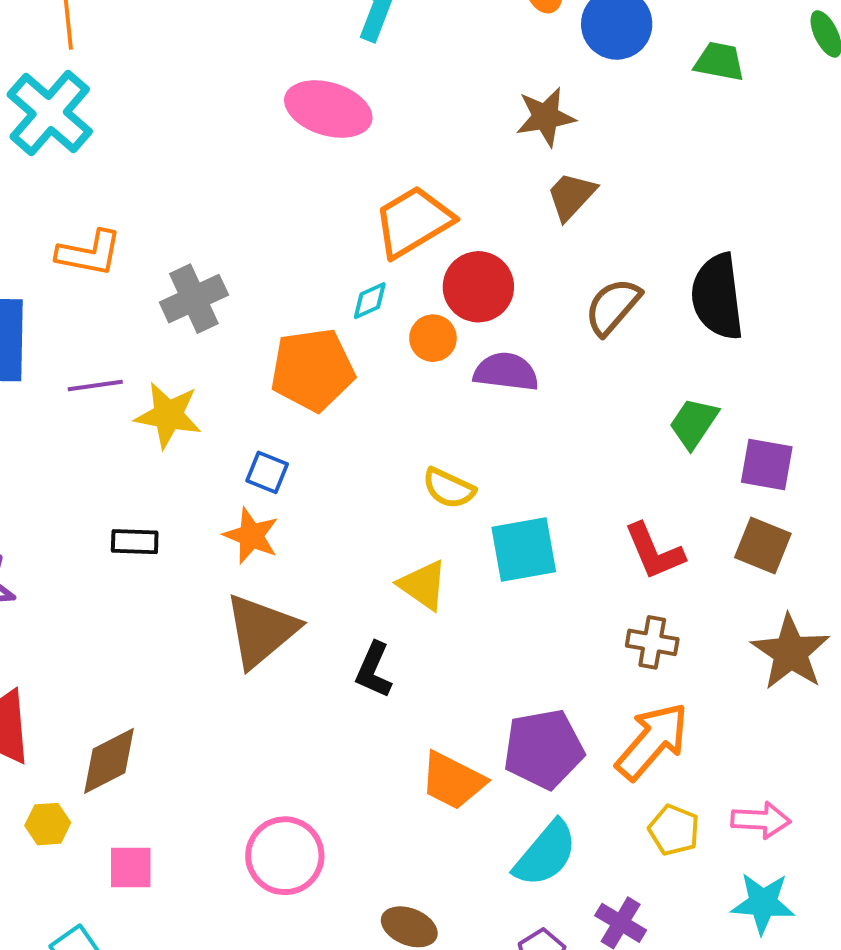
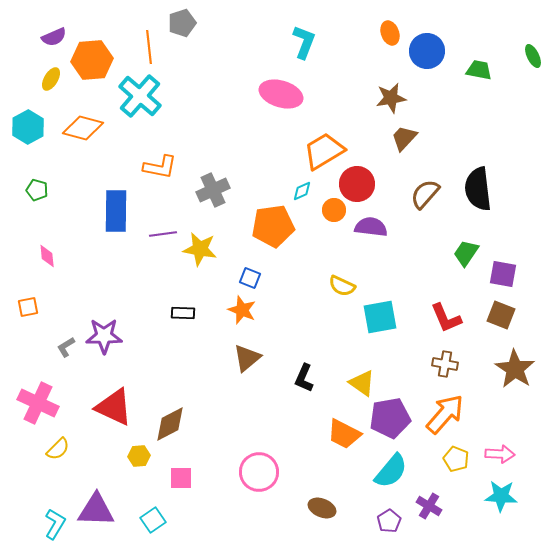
yellow triangle: (423, 585) -> (362, 383), moved
brown triangle: (261, 631) -> (247, 358), size x0.7

